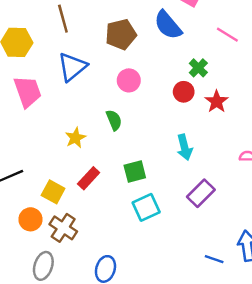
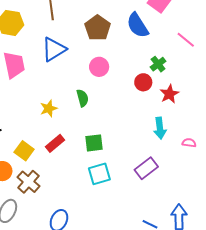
brown pentagon: (121, 34) -> (98, 28), turned -30
cyan arrow: (185, 147) -> (160, 128), moved

